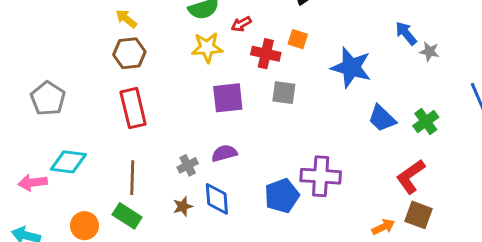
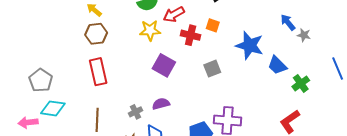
red arrow: (241, 24) -> (174, 14), size x1.5
gray square: (284, 93) -> (212, 69), moved, turned -30
purple square: (228, 98) -> (164, 65), turned 35
gray pentagon: (48, 99) -> (41, 80), moved
blue trapezoid: (382, 118) -> (277, 65), moved

